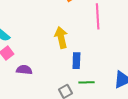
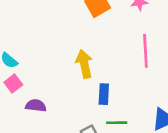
pink line: (98, 16) -> (145, 51), moved

